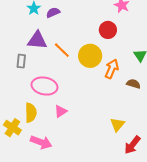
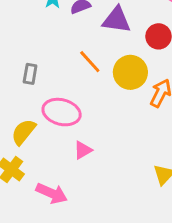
purple triangle: (37, 40) -> (117, 20), moved
yellow semicircle: (31, 113) -> (23, 132), moved, turned -144

